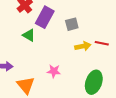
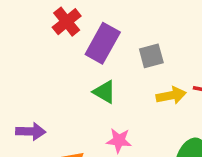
green triangle: (29, 35) -> (104, 92), moved

